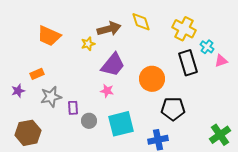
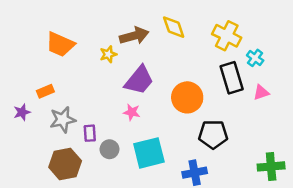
pink triangle: (221, 61) -> (261, 92), moved
brown hexagon: (28, 133) -> (65, 164), moved
green cross: (220, 135) -> (271, 166), turned 30

